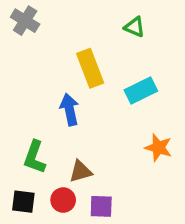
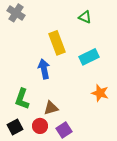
black square: (23, 202) -> (15, 127), turned -35
purple square: (101, 206) -> (64, 130), turned -35

